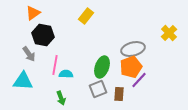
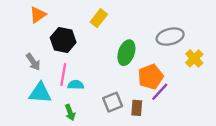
yellow cross: (169, 33) -> (194, 58), moved
black hexagon: (43, 35) -> (63, 40), moved
gray ellipse: (133, 49) -> (170, 37), moved
green ellipse: (102, 67) -> (126, 53), moved
cyan triangle: (23, 81) -> (40, 93), moved

